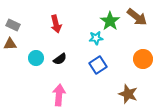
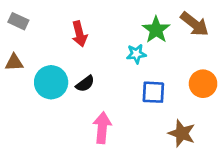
gray rectangle: (13, 25) -> (18, 21), moved
cyan circle: (36, 58) -> (51, 82), size x1.5
blue square: (98, 65) -> (153, 92), moved, turned 36
pink arrow: (59, 95) -> (102, 128), moved

